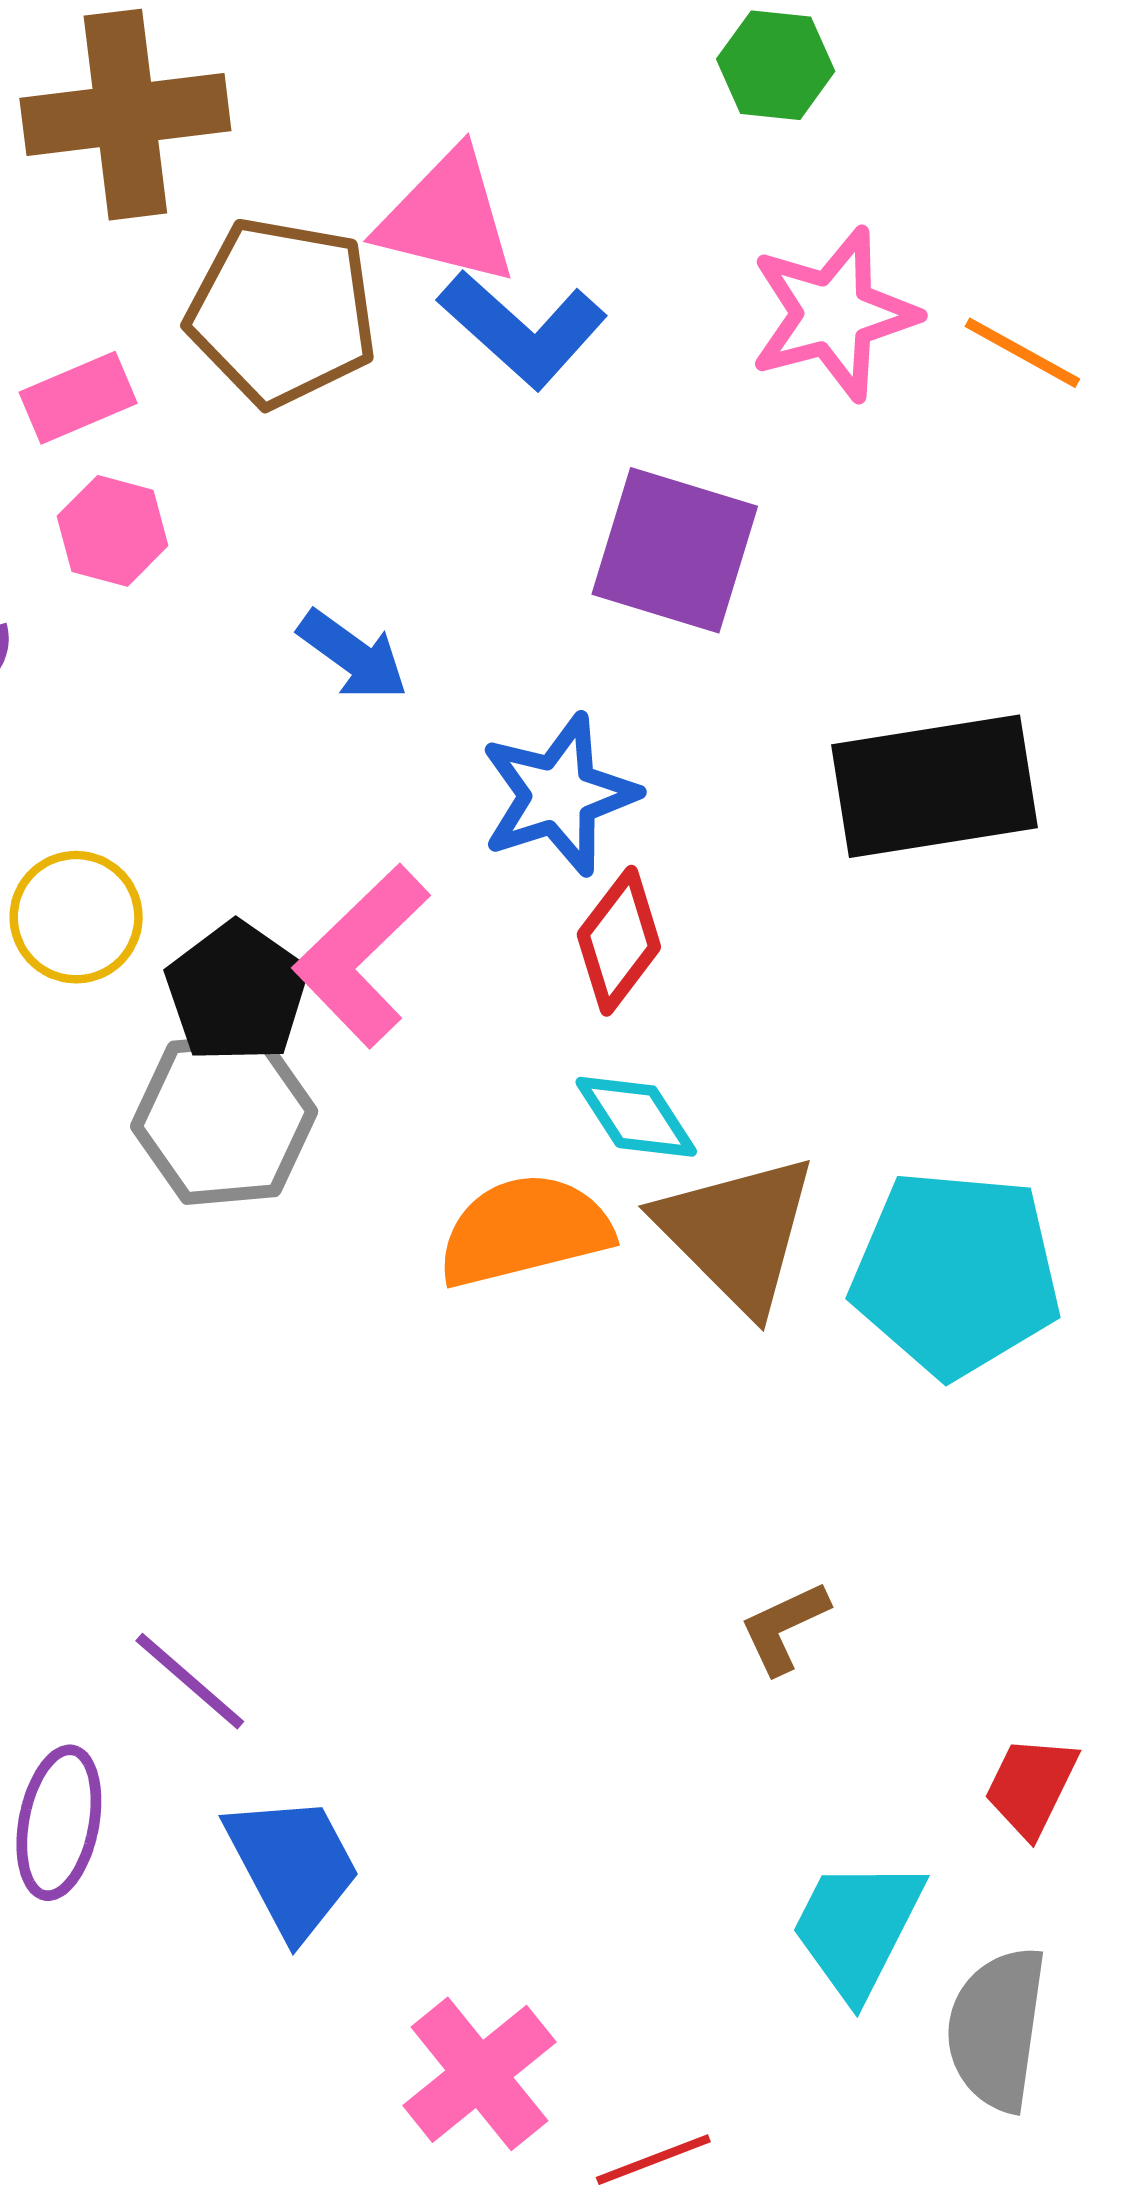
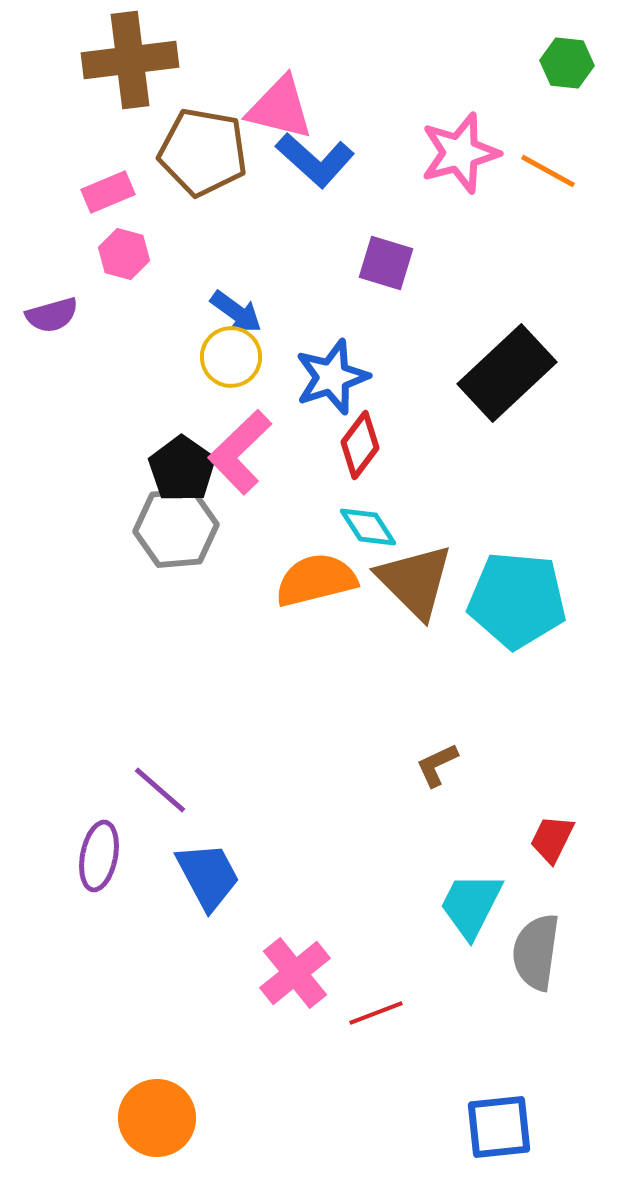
green hexagon: (776, 65) -> (567, 63), moved
purple square: (675, 550) -> (386, 263), size x0.7
black rectangle: (934, 786) -> (507, 373), turned -34
yellow circle: (76, 917) -> (231, 357), moved

